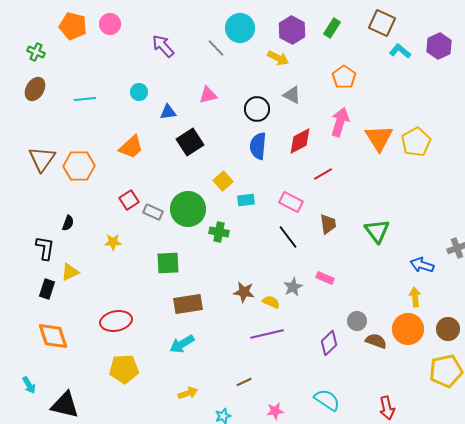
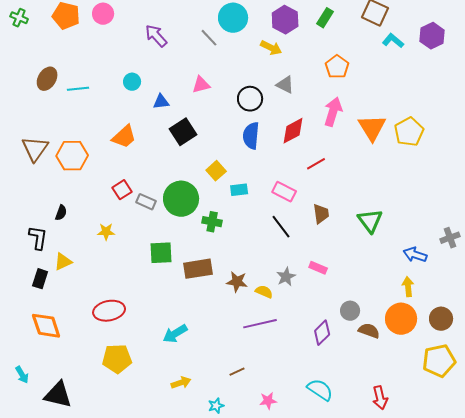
green cross: (36, 52) -> (19, 18), moved
brown ellipse: (35, 89) -> (47, 79), moved
brown rectangle: (188, 304) -> (198, 269), moved

